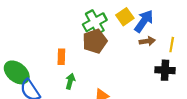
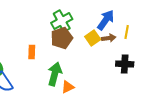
yellow square: (125, 17) -> (93, 38), moved
yellow line: (172, 45) -> (127, 32), moved
green arrow: (70, 81) -> (55, 74), moved, size x1.6

